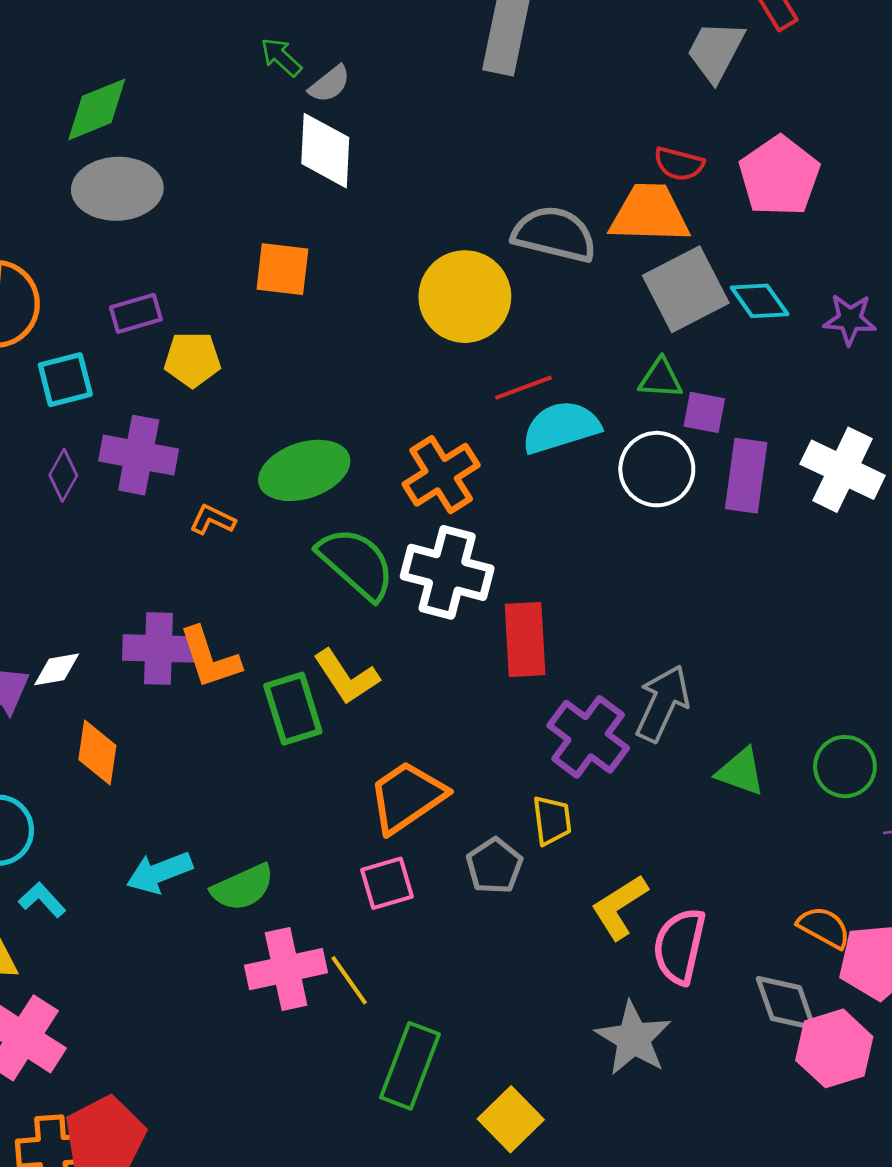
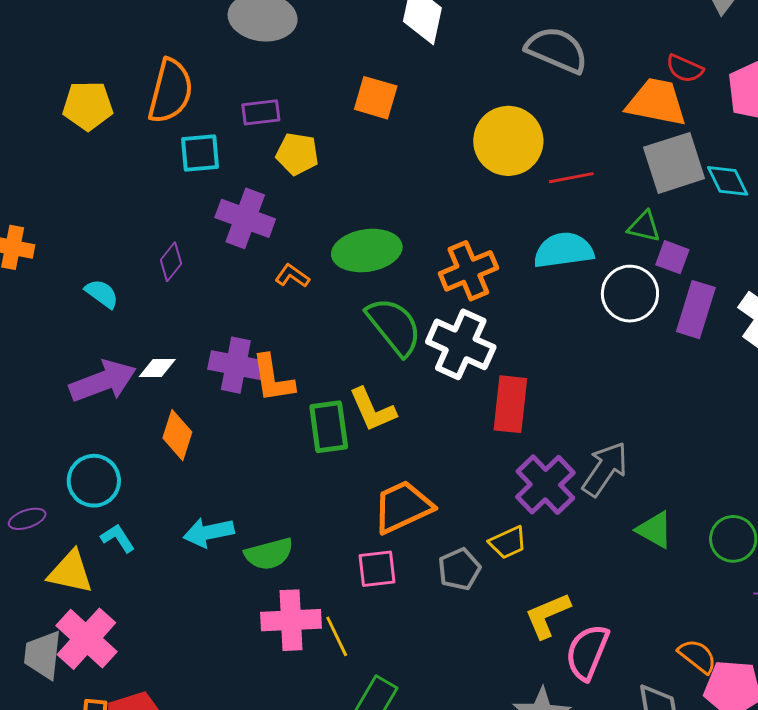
gray semicircle: (554, 234) -> (557, 50), moved
red line: (523, 388) -> (571, 178), moved
purple diamond: (63, 475) -> (171, 262), moved
yellow trapezoid: (552, 820) -> (508, 542), turned 63

